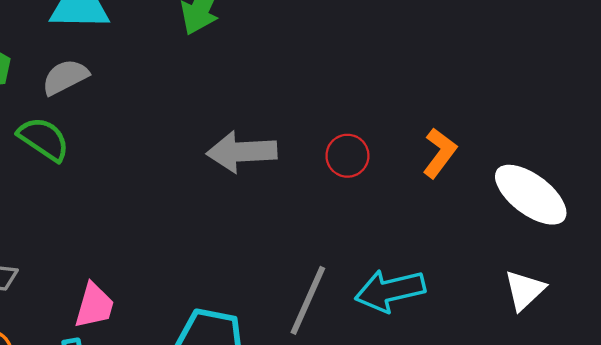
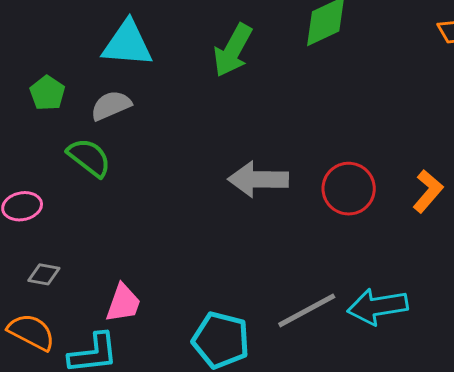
red circle: (347, 156) -> (349, 189), size x1.4
gray line: (308, 300) -> (307, 310), turned 34

